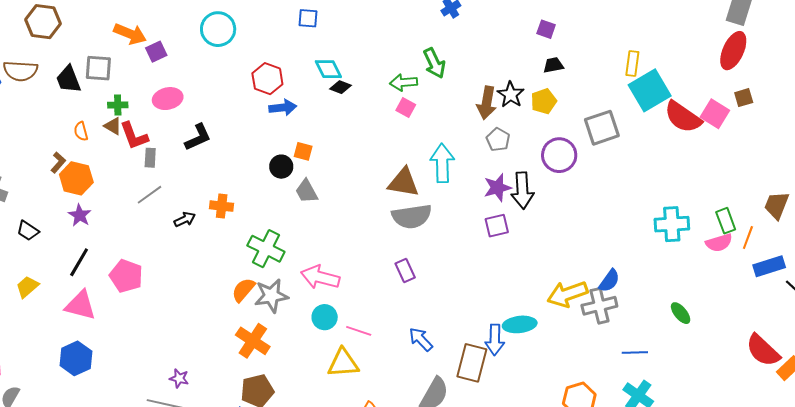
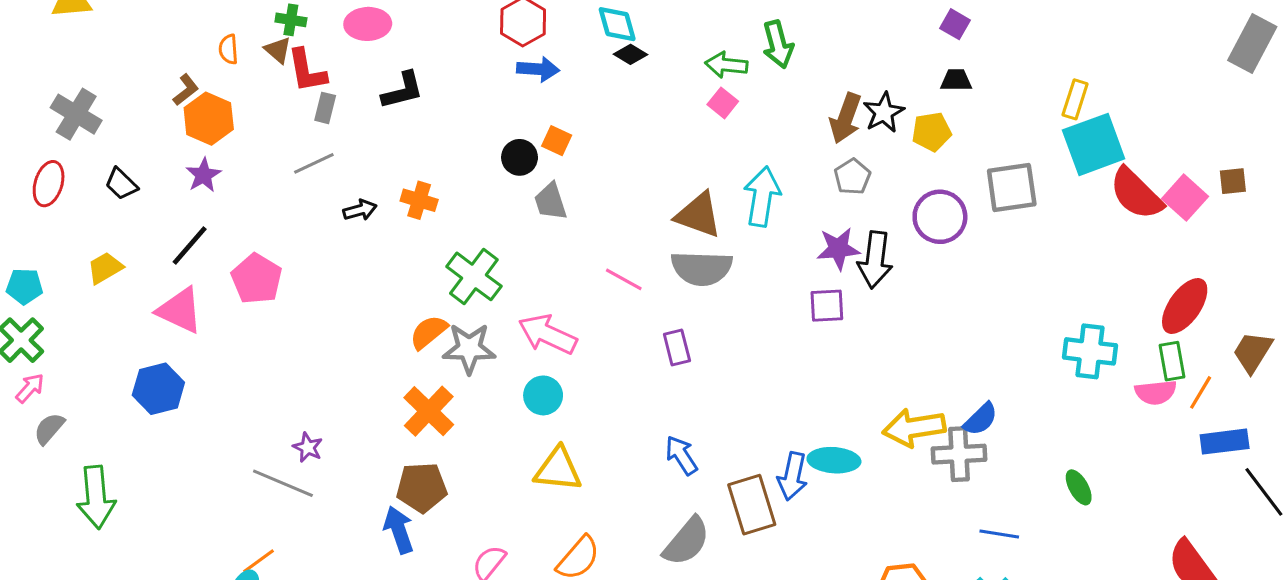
red ellipse: (733, 51) -> (1185, 306), moved
pink line: (359, 331) -> (624, 279), moved
brown rectangle: (472, 363) -> (752, 505), turned -42

